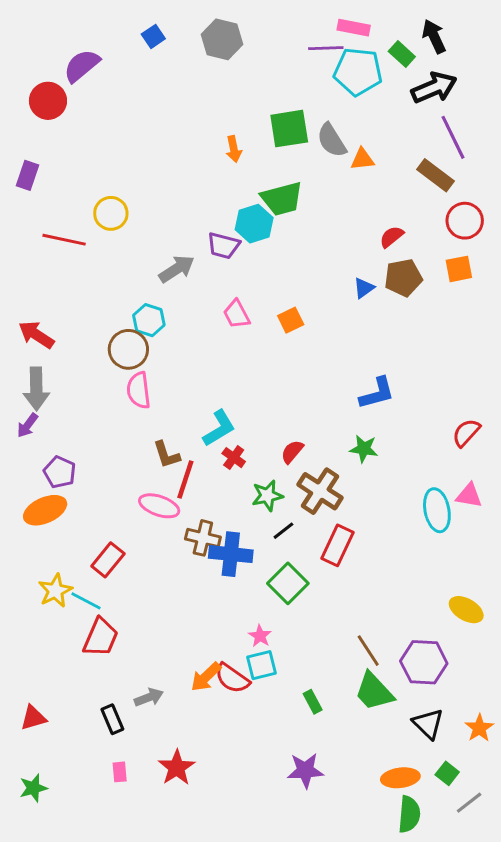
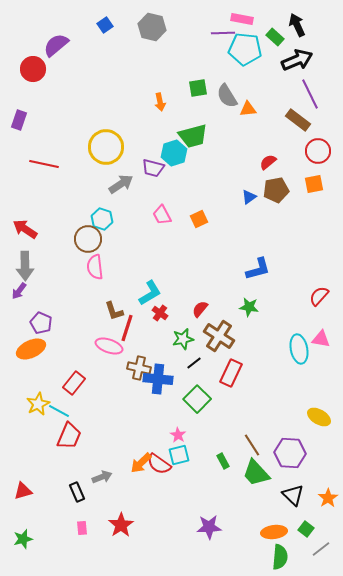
green square: (289, 129) -> (198, 88), size x0.7
yellow circle: (111, 213) -> (106, 147), moved, size x1.5
green rectangle: (313, 702) -> (223, 461), moved

